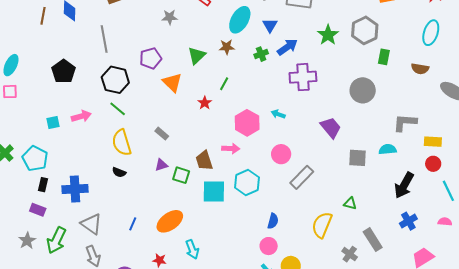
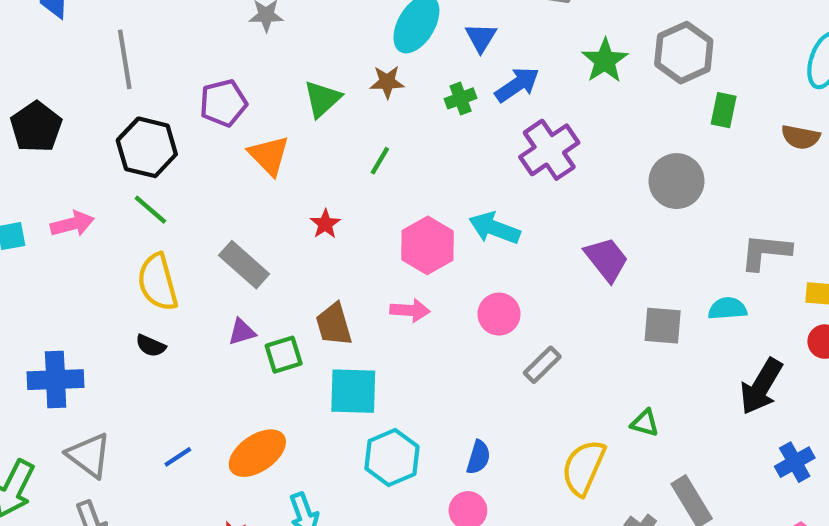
purple cross: (303, 77) -> (549, 150), turned -32
red star: (205, 103) -> (325, 224), moved
cyan arrow: (278, 114) -> (494, 228), size x1.6
gray rectangle: (162, 134) -> (244, 265), size x1.6
pink arrow: (231, 149) -> (410, 310), moved
green square: (181, 175) -> (284, 355), turned -36
gray rectangle: (302, 177) -> (542, 365), size x0.7
cyan hexagon: (247, 183) -> (392, 458), moved
blue cross: (408, 221) -> (795, 462), moved
blue line: (133, 224) -> (178, 457), turned 32

